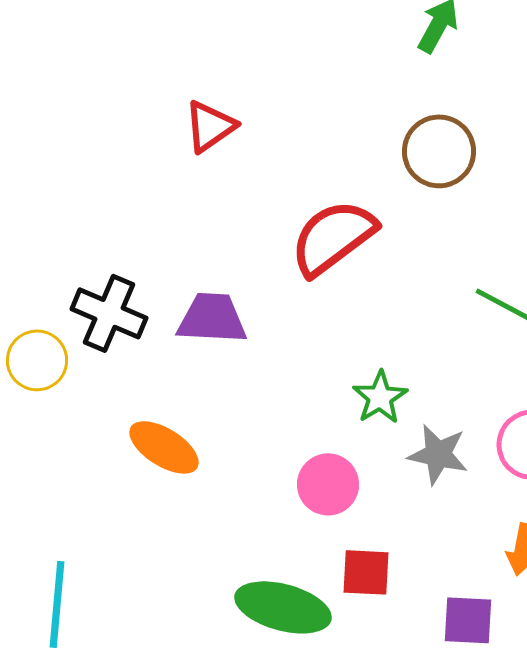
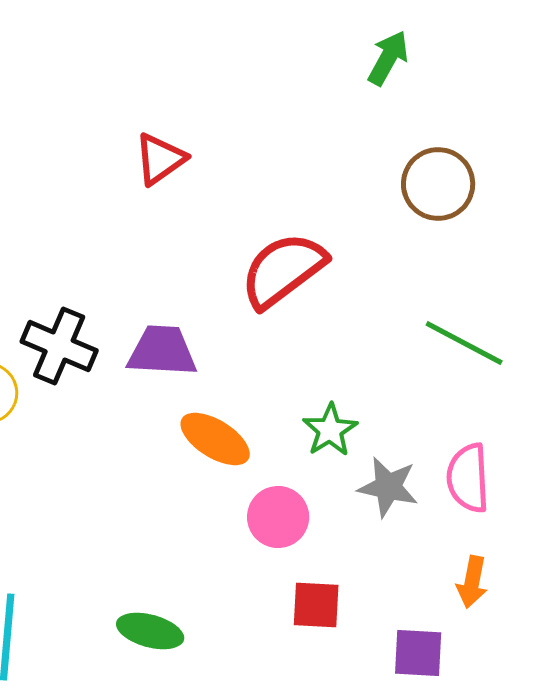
brown circle: (439, 151) -> (438, 184), moved
orange ellipse: (164, 447) -> (215, 439), moved
green ellipse: (283, 607) -> (150, 631), moved, size x0.7

